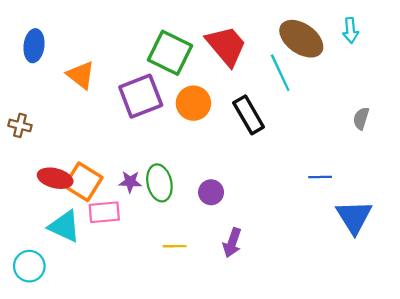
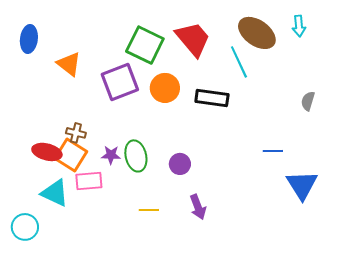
black rectangle: (249, 115) -> (212, 98), turned -52
brown cross: (20, 125) -> (76, 133), moved
purple arrow: (232, 243) -> (198, 207), turned -40

